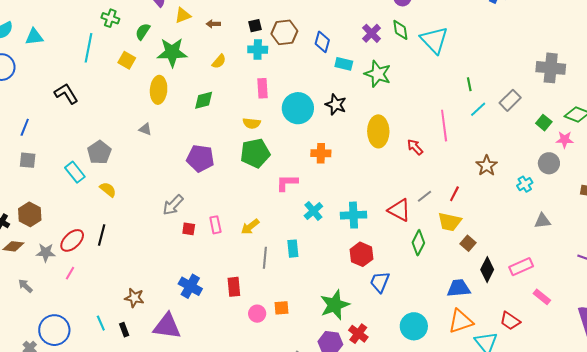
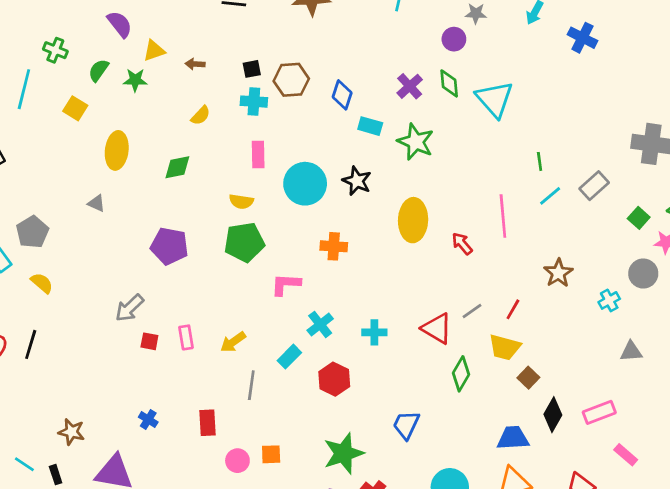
green star: (172, 52) -> (135, 80), moved, size x0.6
cyan cross: (353, 215) -> (374, 332), size x0.7
cyan rectangle: (293, 249) -> (289, 357), moved, turned 48
red hexagon: (361, 254) -> (334, 379), moved
blue cross: (190, 286) -> (148, 420), size x0.6
cyan line: (101, 323) -> (24, 464), turned -35

